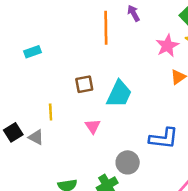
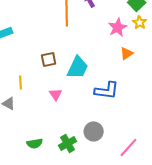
blue L-shape: (164, 138) -> (107, 90), moved
gray circle: (128, 162) -> (94, 131), moved

